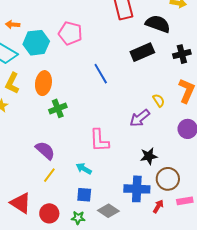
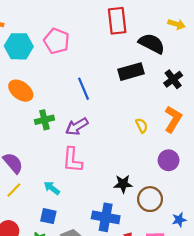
black cross: (182, 54) -> (173, 79), turned -30
orange ellipse: (43, 83) -> (21, 91), turned -70
green cross: (58, 108) -> (44, 120), moved
purple arrow: (140, 118) -> (77, 126), moved
brown circle: (168, 179) -> (150, 199), moved

